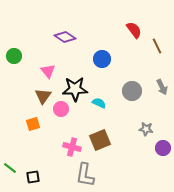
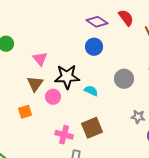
purple diamond: (65, 37) -> (97, 22), moved

